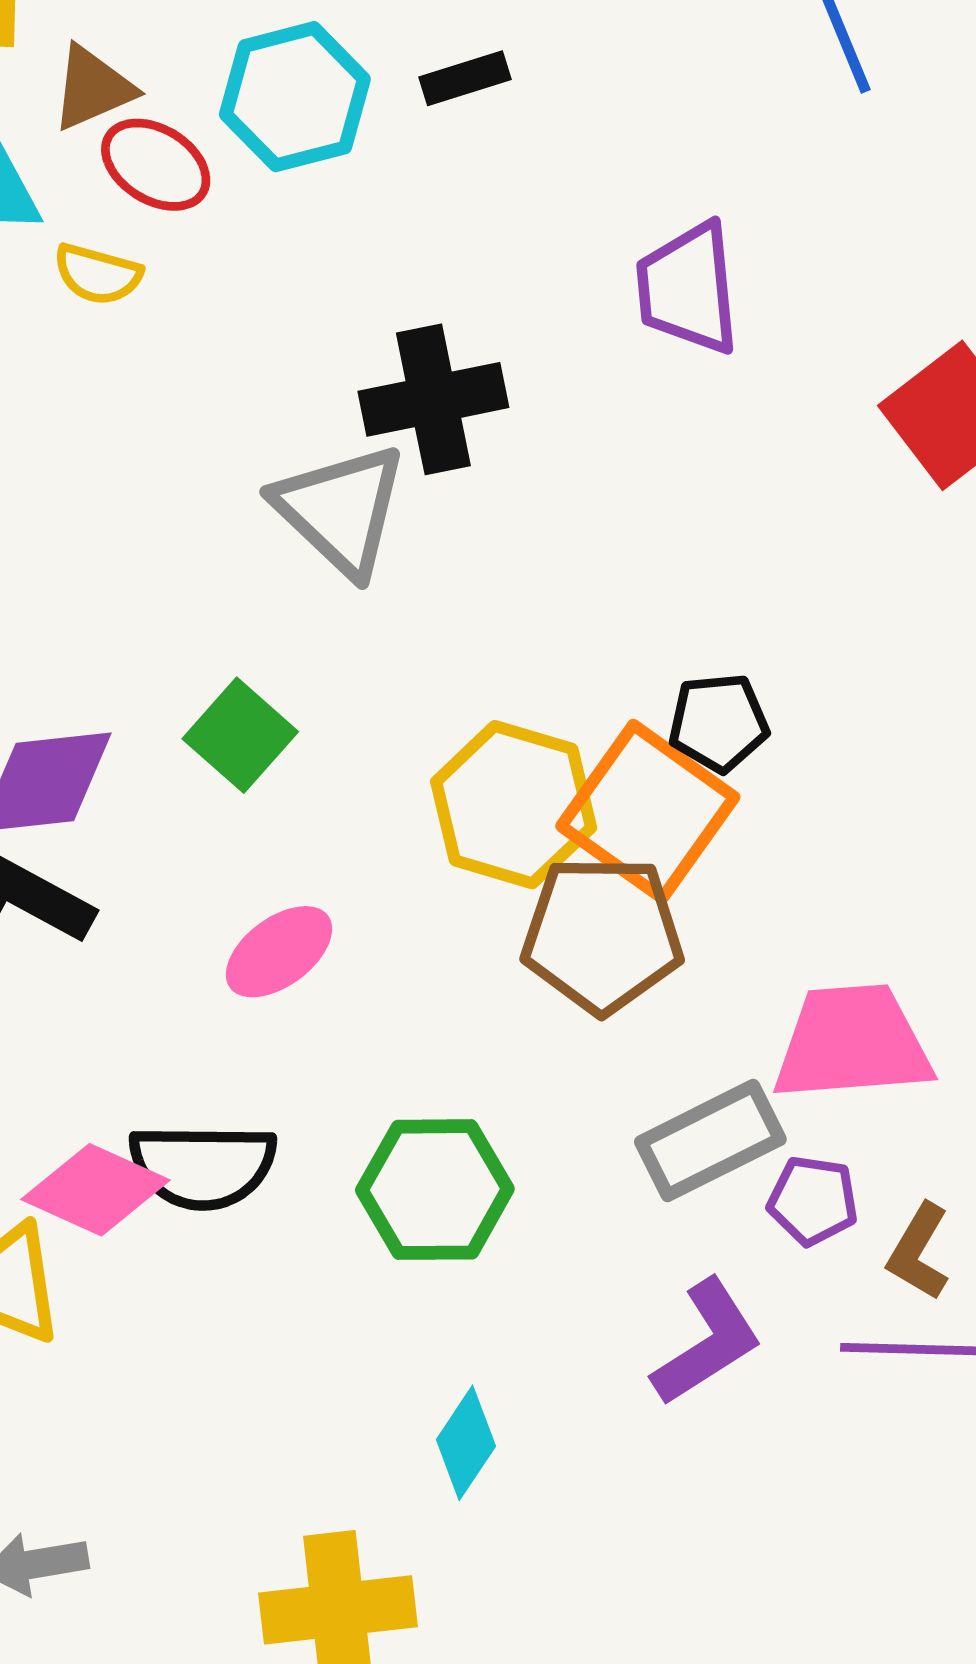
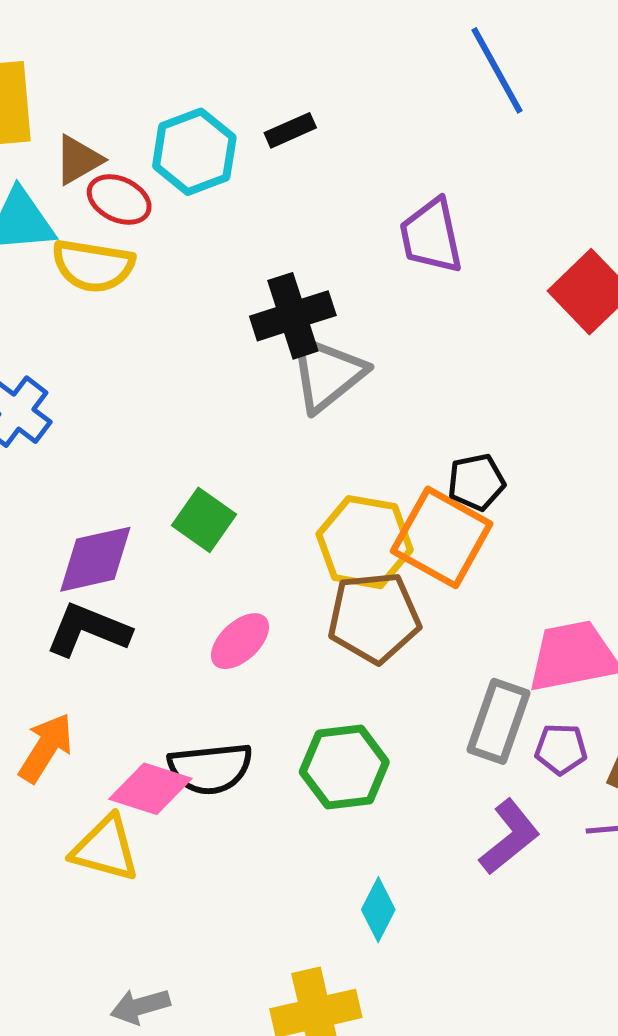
yellow semicircle: (98, 274) -> (93, 266), size x1.6
gray triangle: (341, 510) -> (327, 374), moved, turned 44
brown pentagon: (602, 935) -> (374, 617), moved
gray rectangle: (710, 1141) -> (498, 721), turned -38

